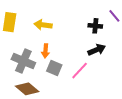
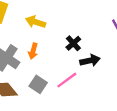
black cross: (95, 26) -> (73, 43), moved, turned 32
gray square: (54, 68) -> (38, 84), moved

